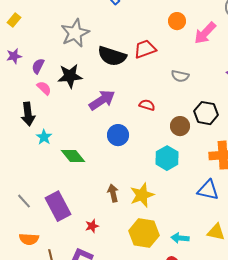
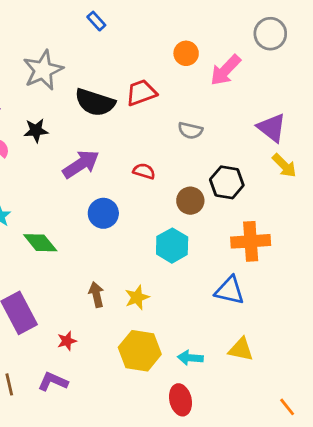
black star: (70, 76) -> (36, 130), size x0.7
yellow star: (142, 195) -> (137, 297), size x0.7

